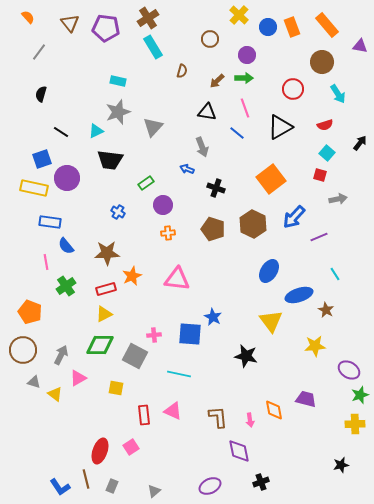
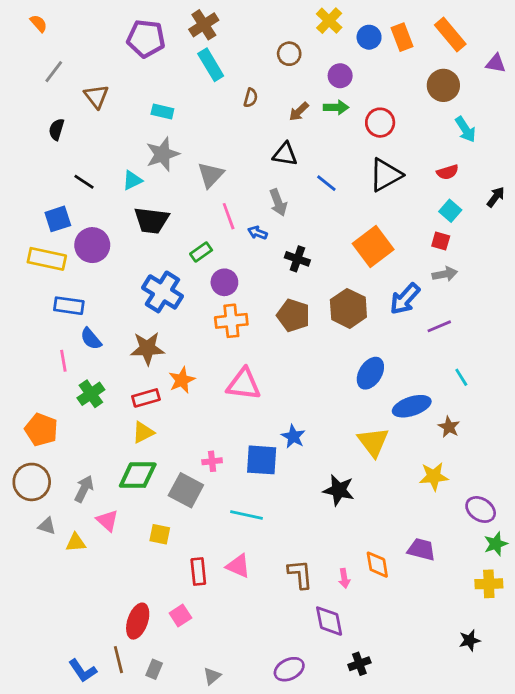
brown triangle: (70, 23) -> (96, 96), moved
red circle: (293, 89) -> (380, 123), moved
pink line: (245, 108) -> (229, 216), moved
gray arrow: (338, 199) -> (445, 274), moved
blue cross: (118, 212) -> (162, 292), size x2.0
orange cross: (168, 233) -> (231, 321), size x1.6
pink triangle: (78, 378) -> (107, 521), turned -48
yellow triangle: (55, 394) -> (76, 543), turned -42

